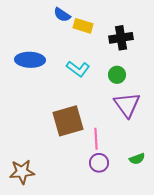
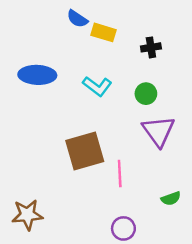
black cross: (121, 38) -> (151, 47), size x0.7
purple circle: (99, 163) -> (123, 228), moved

